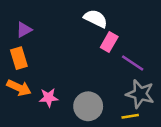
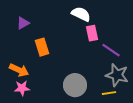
pink rectangle: (109, 42) -> (92, 33), turned -42
orange rectangle: (19, 58) -> (42, 47), moved
pink star: (49, 98) -> (22, 88), moved

